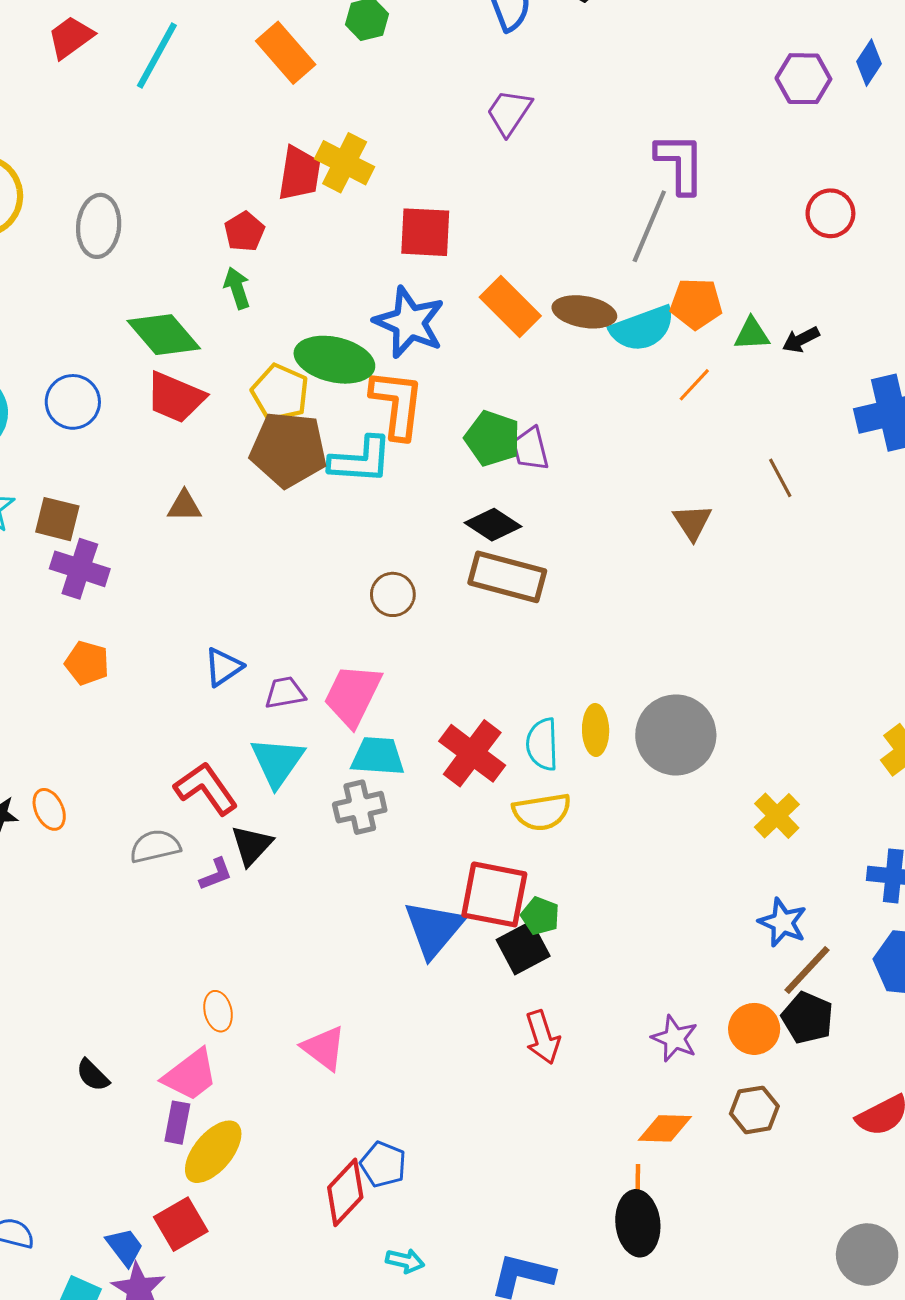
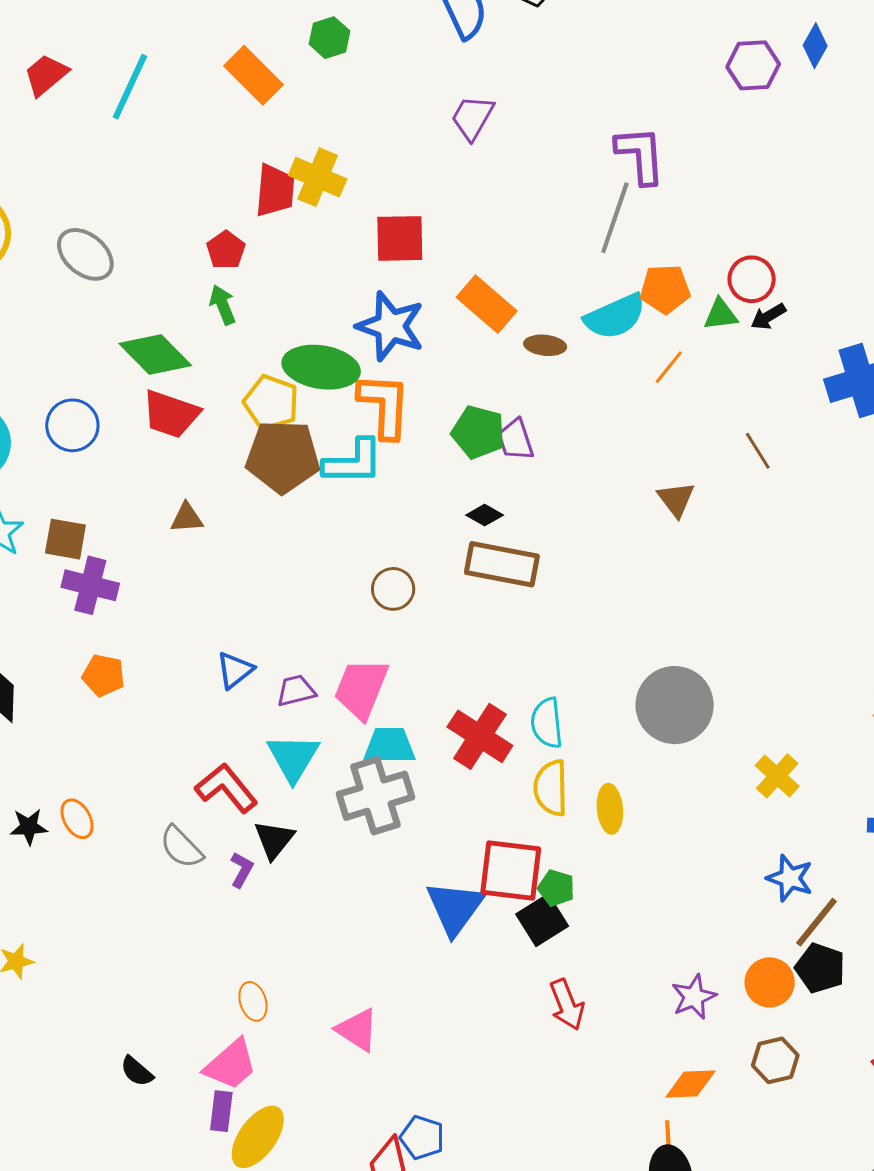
red circle: (830, 213) -> (752, 279), moved
gray ellipse: (99, 226) -> (85, 254), turned -52
brown ellipse: (584, 312) -> (545, 345), moved, size x0.7
black diamond: (493, 525) -> (485, 515), size x0.7
yellow ellipse: (596, 730) -> (610, 809), moved
gray cross: (360, 807) -> (375, 796), size x1.5
yellow semicircle: (542, 812) -> (551, 788), turned 102
gray semicircle: (155, 846) -> (181, 847), turned -117
purple L-shape: (216, 874) -> (242, 870), turned -36
purple star: (675, 1038) -> (694, 997), turned 30

